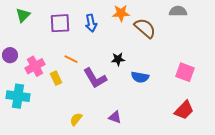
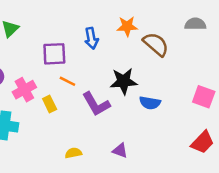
purple square: (60, 23) -> (54, 54), moved
black star: (118, 59) -> (124, 81), size x1.6
yellow semicircle: (76, 119) -> (73, 153), turned 40

